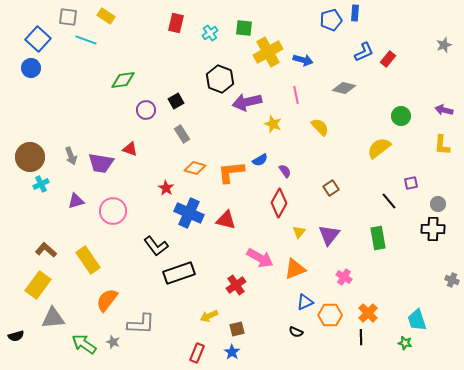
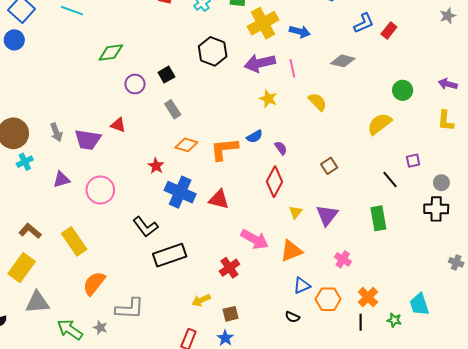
purple arrow: (247, 102) -> (260, 63), moved
green star: (405, 343) -> (394, 320), moved

